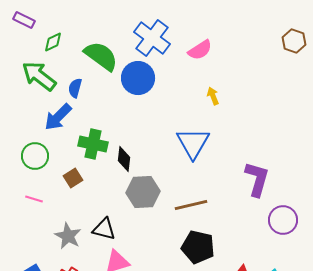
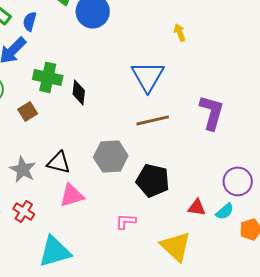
yellow arrow: (213, 96) -> (180, 32), moved
gray hexagon: (143, 192) -> (111, 156), moved
brown line: (191, 205) -> (153, 120), moved
purple circle: (283, 220) -> (238, 181), moved

